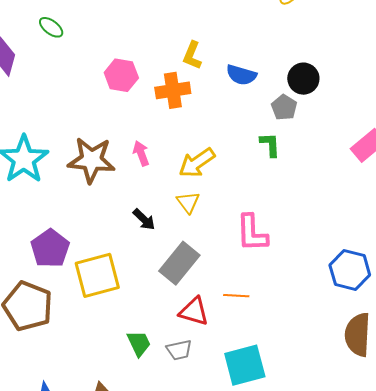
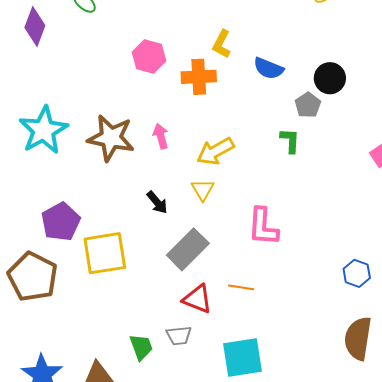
blue hexagon: (350, 270) -> (357, 273), size x0.7
green trapezoid: (139, 343) -> (141, 347), moved

